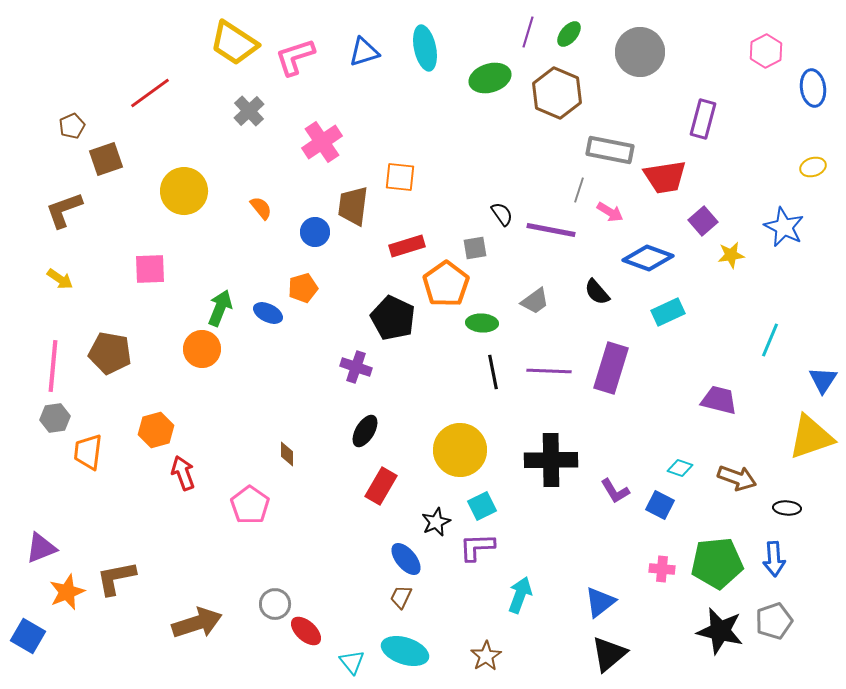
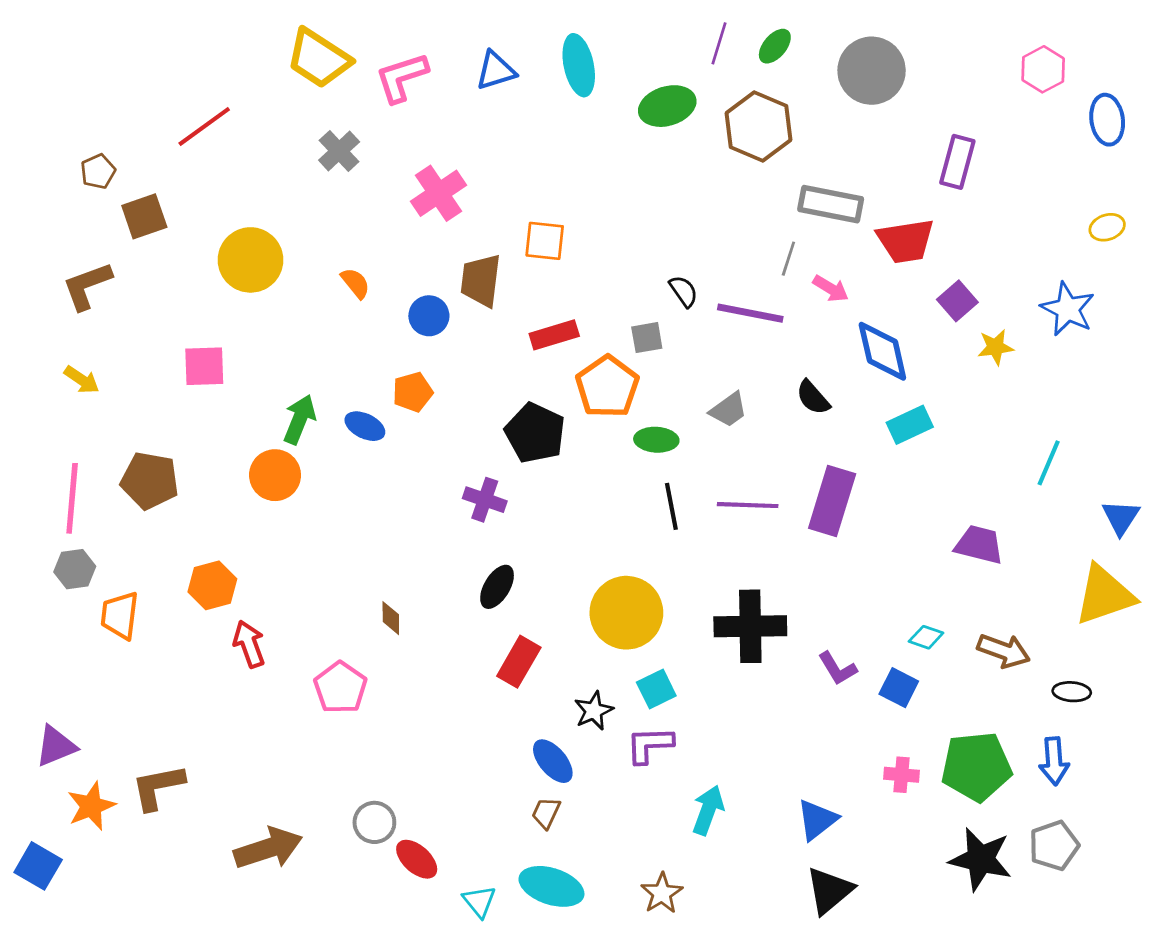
blue diamond: (648, 258) -> (882, 351), turned 57

